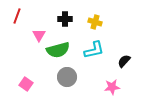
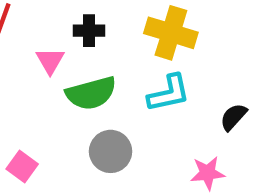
black cross: (65, 19) -> (89, 31), moved
yellow cross: (95, 22) -> (171, 33), size x1.6

